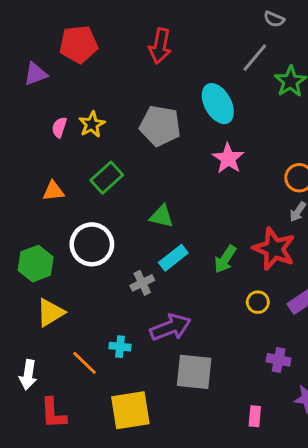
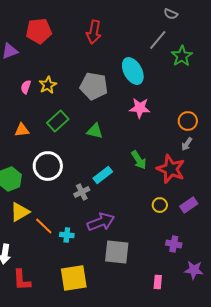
pink star: (228, 158) -> (140, 108), turned -30
green triangle: (161, 216) -> (95, 131), moved
green arrow: (225, 259) -> (139, 160), moved, turned -66
orange line: (84, 363) -> (44, 226), moved

